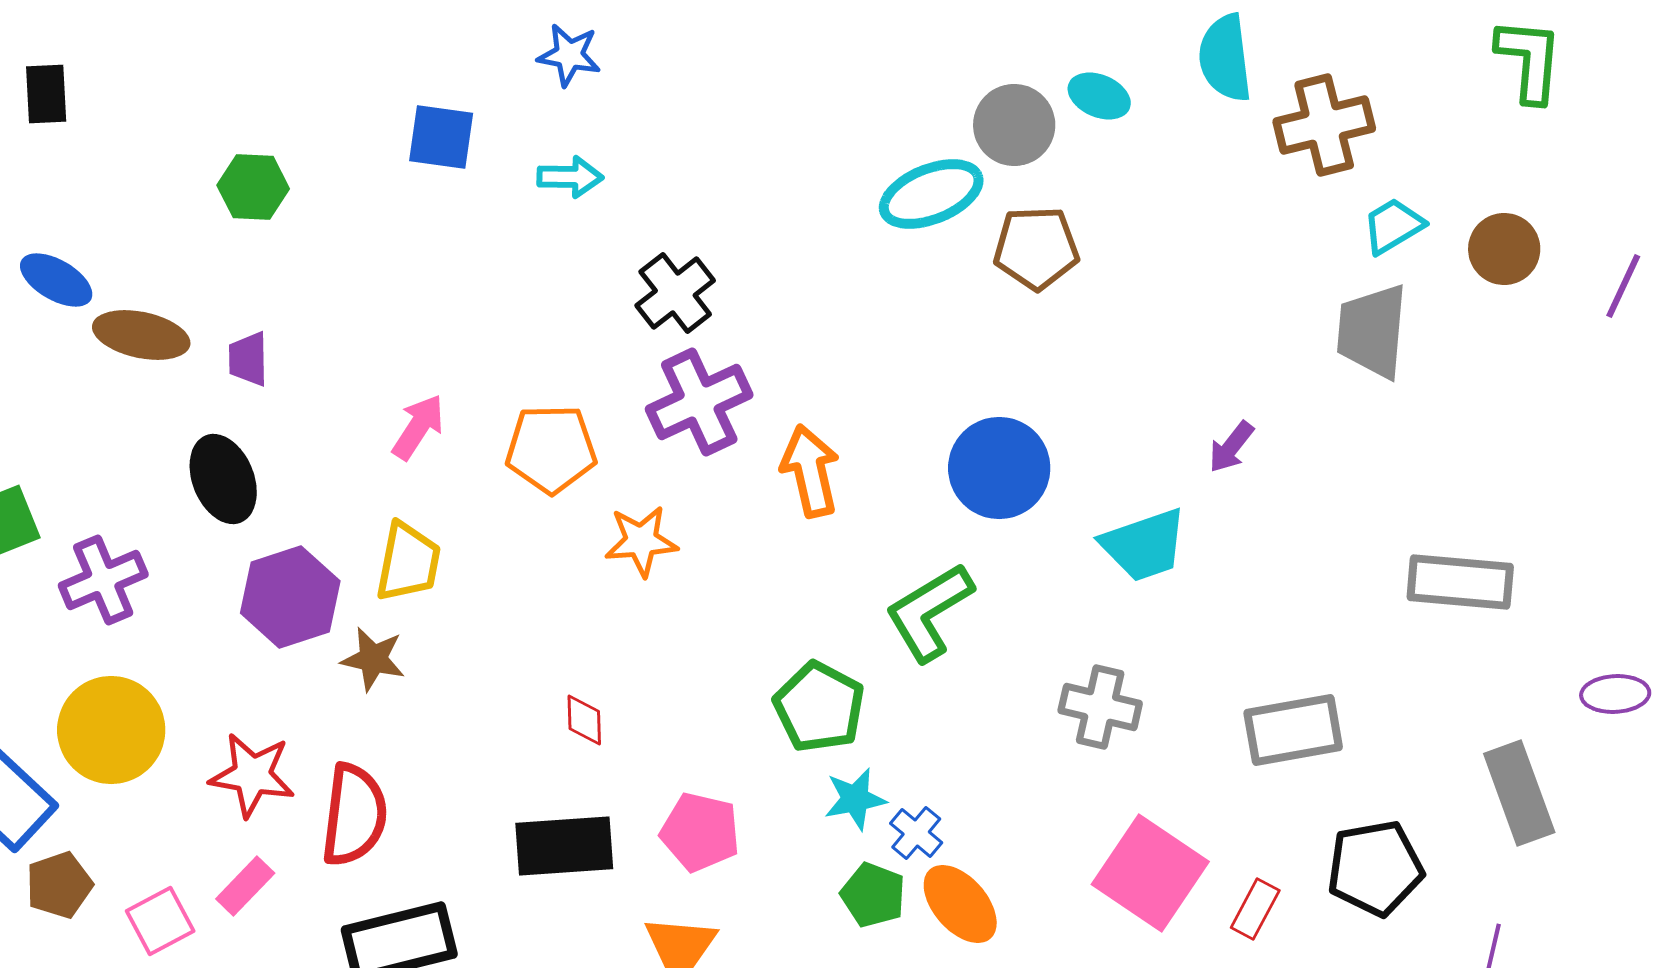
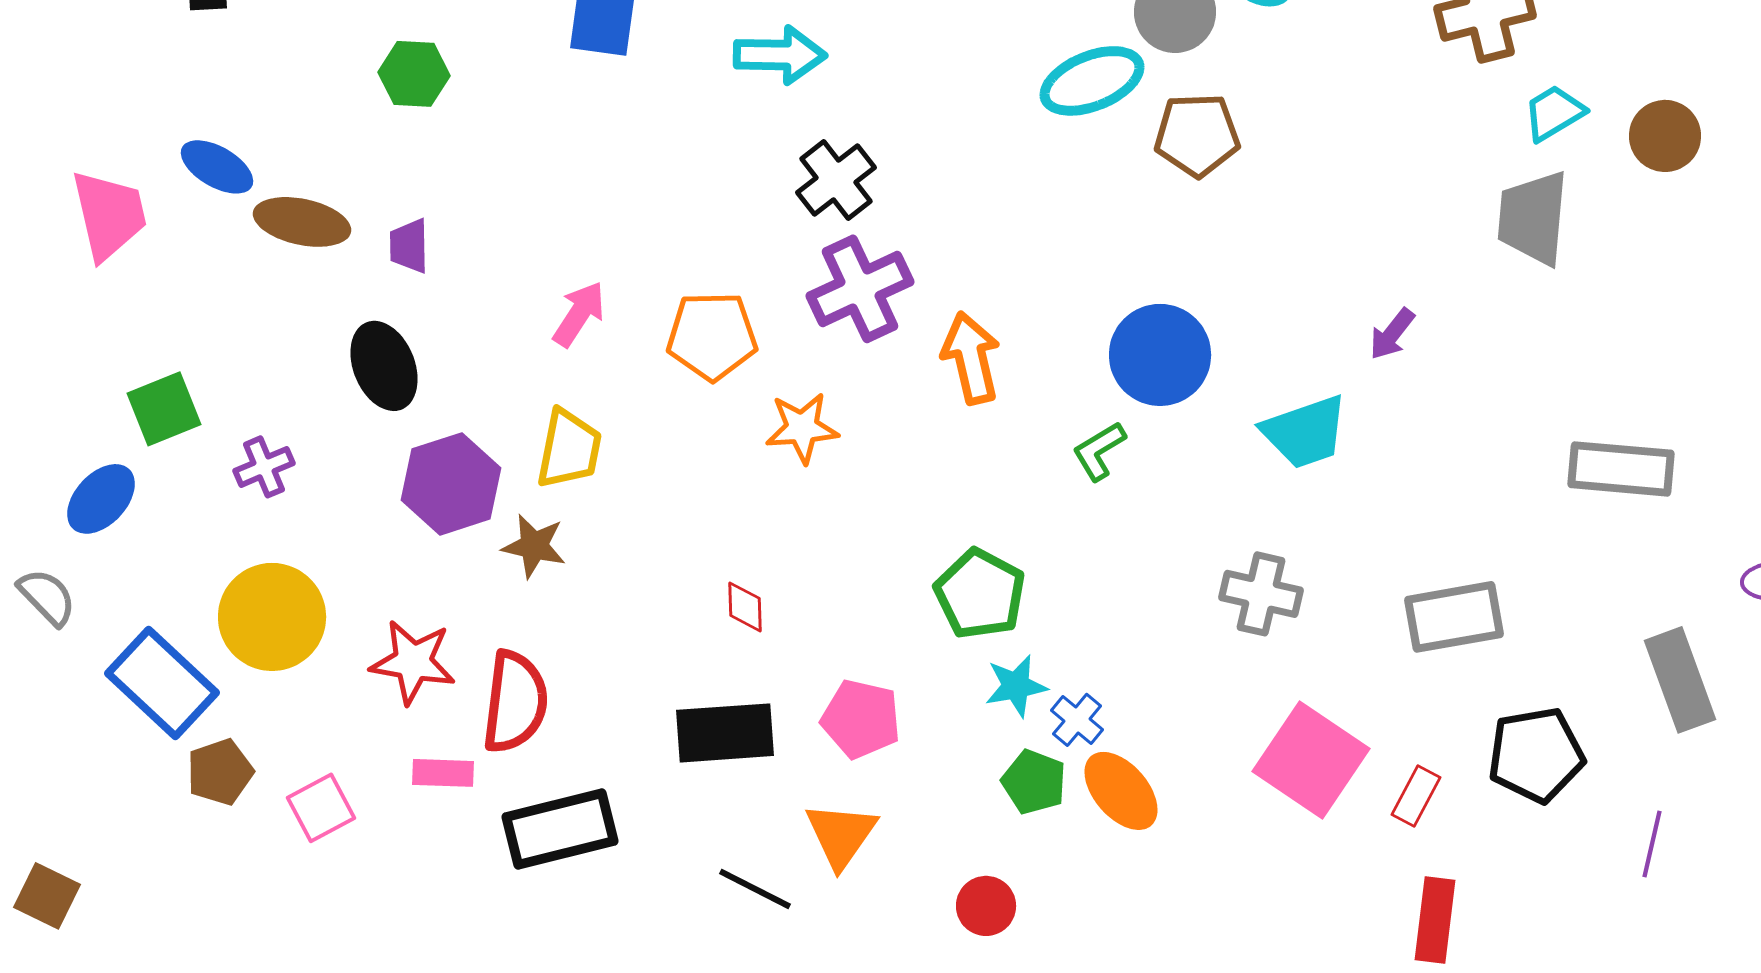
cyan arrow: (570, 177) -> (780, 55), moved, size x1.4
purple cross: (103, 580) -> (264, 467), size x0.7
green L-shape: (929, 612) -> (1099, 451), moved, size x0.6
pink rectangle: (245, 886) -> (443, 773), moved, turned 48

